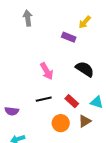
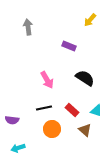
yellow arrow: (85, 22) -> (90, 20), moved
brown triangle: (85, 121) -> (85, 130), turned -48
orange circle: (61, 123) -> (52, 129), moved

